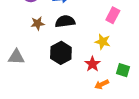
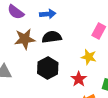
brown star: (38, 23) -> (25, 39), size x1.5

